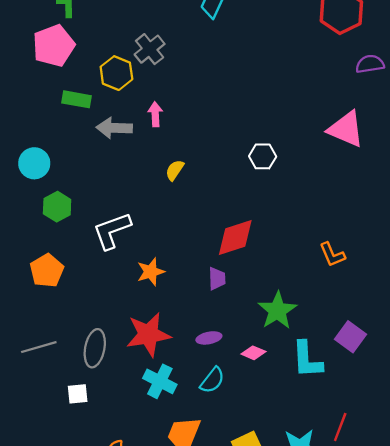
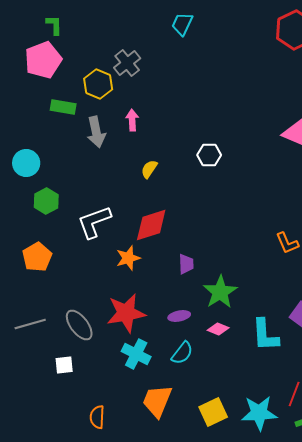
gray arrow: (114, 128) -> (96, 132), turned -104
white hexagon: (263, 156) -> (209, 155), moved
red diamond: (235, 237) -> (151, 225), moved
green star: (277, 311) -> (220, 292), moved
gray ellipse: (95, 348) -> (79, 325), turned -48

